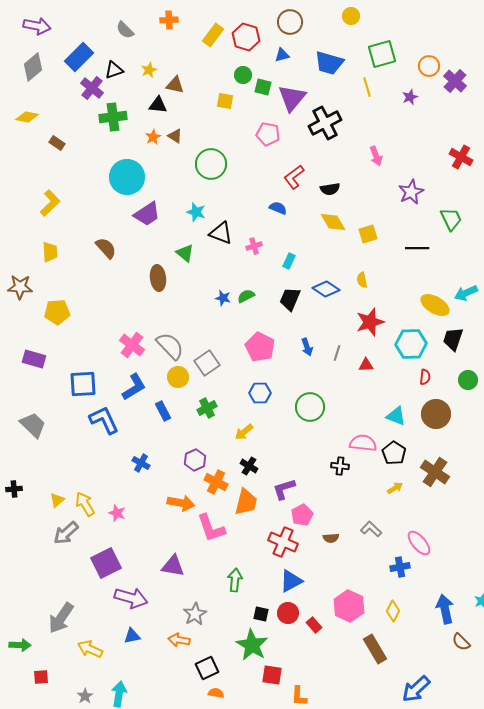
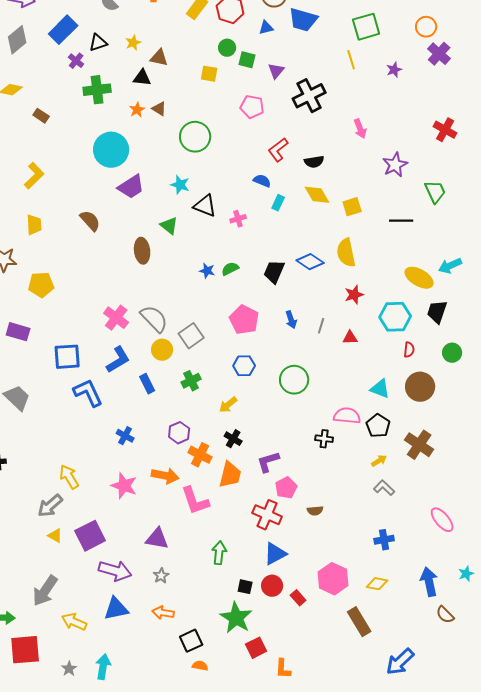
blue trapezoid: (329, 63) -> (303, 20), moved
orange circle: (429, 66) -> (426, 27), moved
purple cross: (92, 88) -> (76, 61), size x0.7
purple triangle: (292, 98) -> (276, 71), size x0.6
cyan rectangle: (289, 261) -> (278, 203), moved
yellow semicircle: (362, 280) -> (346, 253), size x1.8
red star: (370, 322) -> (354, 295), size x0.7
yellow triangle: (57, 500) -> (55, 536), moved, turned -49
pink star: (117, 513) -> (124, 486), moved, size x1.5
gray L-shape: (371, 529) -> (384, 488), moved
pink ellipse: (419, 543) -> (442, 520), moved
yellow diamond: (393, 611) -> (377, 584), turned 75
gray star: (195, 614) -> (161, 576), moved, size x0.7
blue triangle: (132, 636) -> (116, 609), size x1.5
red square: (272, 675) -> (256, 648), turned -35
red square: (41, 677) -> (25, 650), size x2.0

